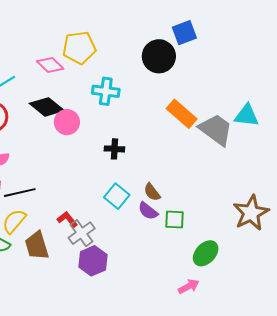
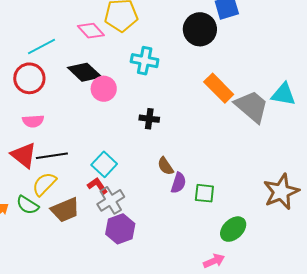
brown semicircle: (152, 192) -> (165, 166), moved
cyan square: (117, 196) -> (104, 164), moved
purple semicircle: (148, 211) -> (178, 183), turned -115
brown trapezoid: (37, 246) -> (65, 210), turned -100

